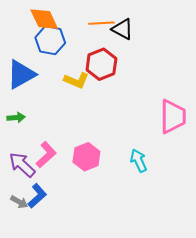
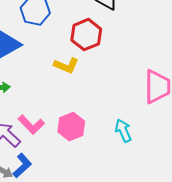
yellow L-shape: (76, 80) -> (66, 66), moved
pink L-shape: (46, 155) -> (31, 125), turned 88

